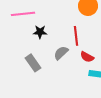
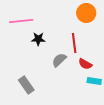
gray rectangle: (33, 63) -> (26, 85), moved

